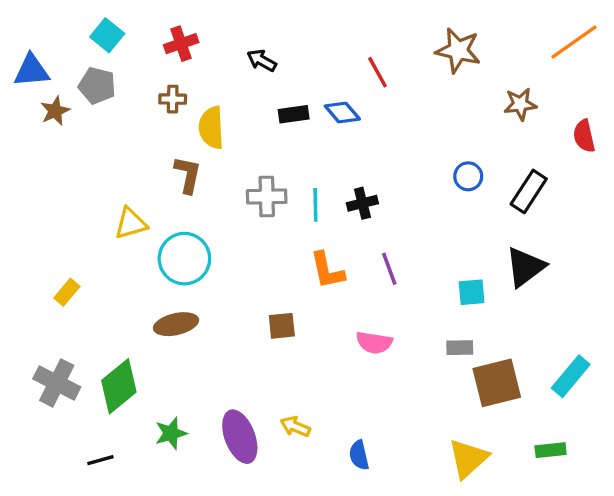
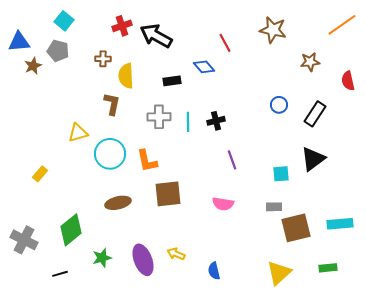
red cross: (181, 44) -> (122, 26), moved
black arrow: (262, 60) -> (156, 36), size x1.8
black rectangle: (294, 114) -> (172, 81), moved
orange L-shape: (327, 270) -> (147, 161), moved
brown ellipse: (176, 324) -> (118, 203), moved
brown square: (282, 326) -> (168, 194), size x1.6
cyan rectangle: (571, 376) -> (340, 224), turned 45
gray cross: (57, 383) -> (24, 240), moved

